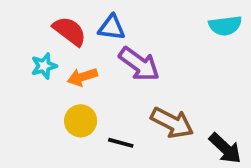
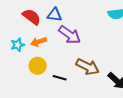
cyan star: (44, 66) -> (18, 45), moved

